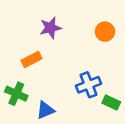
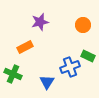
green rectangle: (111, 103) -> (88, 56), moved
blue triangle: (45, 110) -> (47, 82), moved, turned -35

